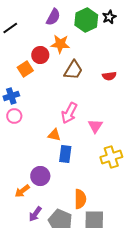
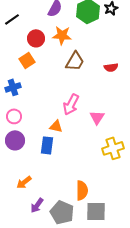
red circle: (40, 55) -> (36, 38), moved
pink circle: (14, 116) -> (14, 116), moved
blue rectangle: (65, 154) -> (47, 145), moved
purple circle: (40, 176) -> (15, 140), moved

